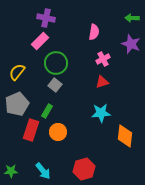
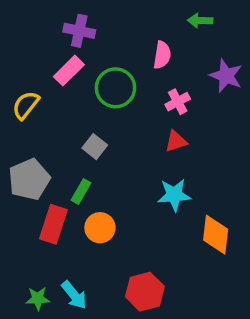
green arrow: (132, 18) -> (200, 20), moved
green circle: (56, 63) -> (116, 88), moved
yellow semicircle: (17, 72) -> (26, 105), moved
green star: (11, 171) -> (38, 299), moved

